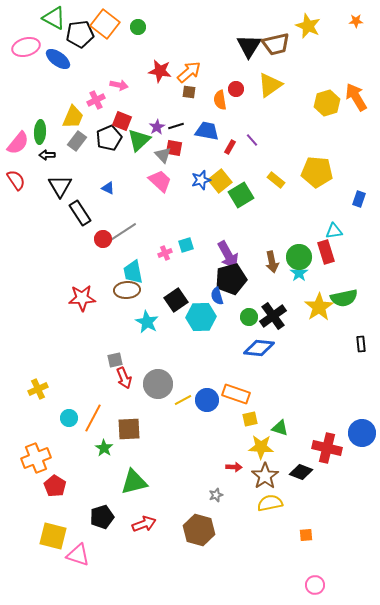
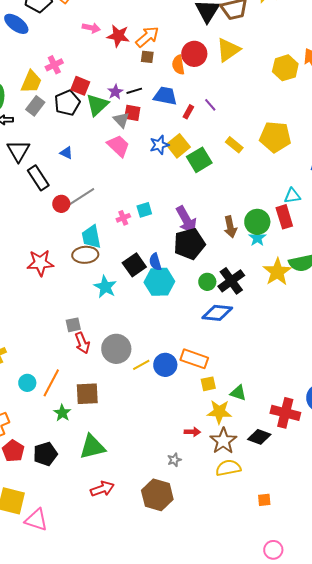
pink arrow: (119, 85) -> (91, 28), moved
red circle: (236, 89) -> (194, 54), size x1.6
blue semicircle: (217, 296) -> (155, 262), moved
black pentagon: (102, 517) -> (45, 454), moved

